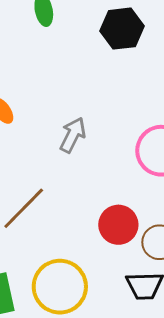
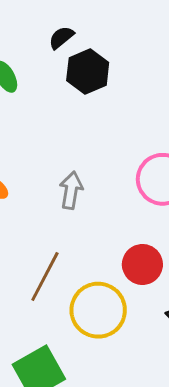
yellow circle: (60, 287) -> (98, 310), moved

